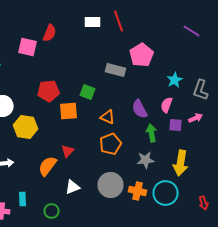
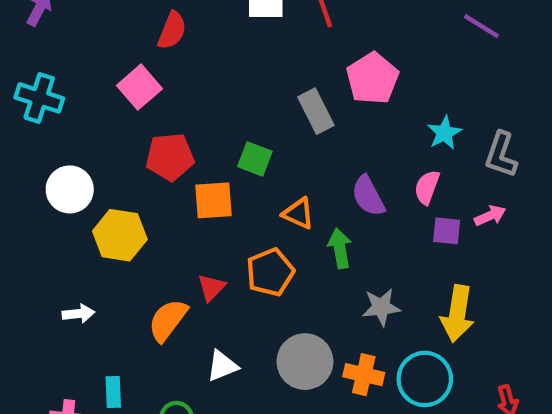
pink square: (28, 47) -> (139, 87), moved, turned 36
gray rectangle: (116, 70) -> (316, 111), turned 48
green arrow: (152, 133) -> (340, 248), moved
orange pentagon: (111, 144) -> (270, 272), moved

